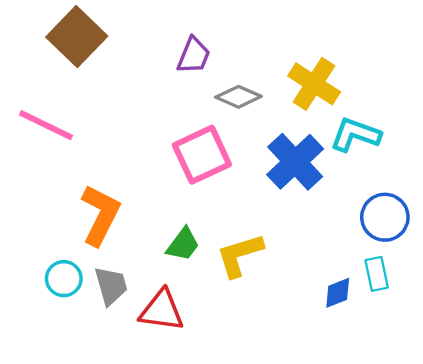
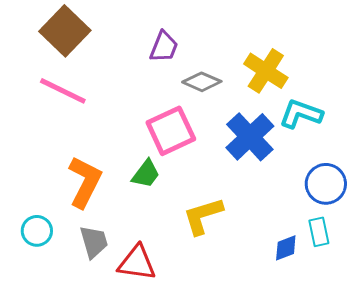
pink line: (46, 125) -> (63, 91), moved
green trapezoid: (183, 244) -> (146, 174), moved
cyan circle: (64, 279) -> (37, 231), moved

